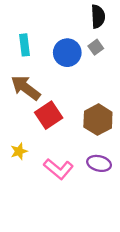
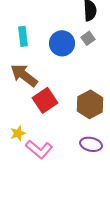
pink L-shape: (58, 169) -> (39, 149), moved

